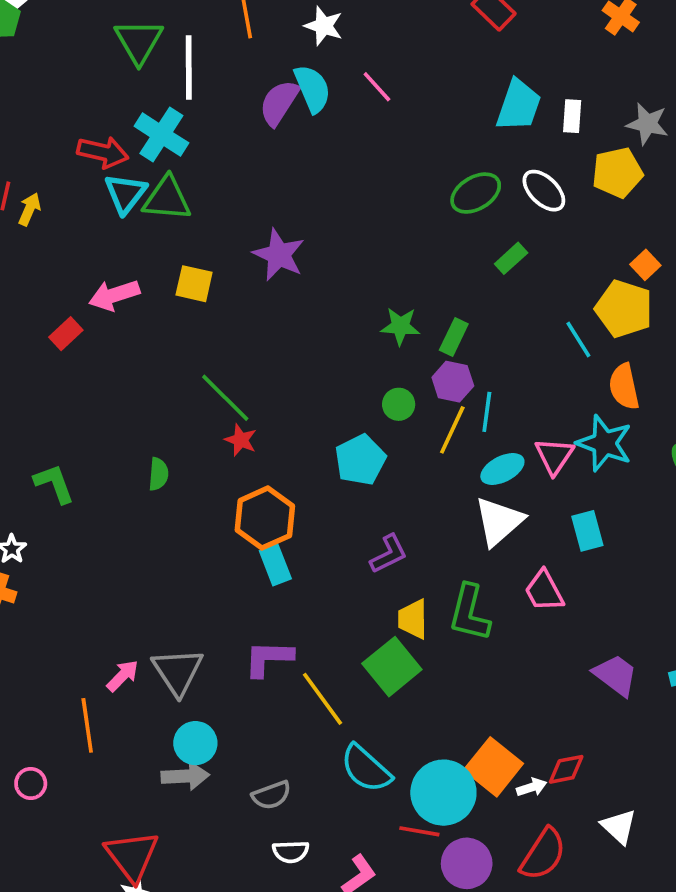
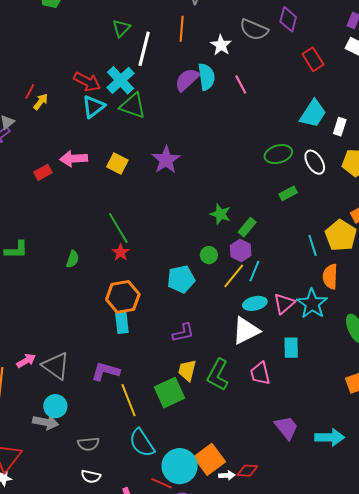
green triangle: (139, 41) -> (121, 28), size x0.7
green triangle: (167, 199) -> (133, 106), moved
green L-shape: (54, 484) -> (16, 250), turned 95
gray triangle: (178, 671) -> (56, 366), turned -36

